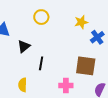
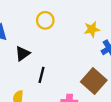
brown square: (86, 66) -> (94, 81), turned 30

